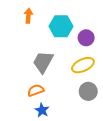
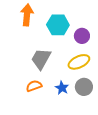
orange arrow: (28, 16) -> (27, 15), size x1.5
blue star: (42, 110) -> (62, 88), moved

